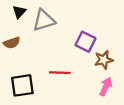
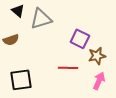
black triangle: (19, 12) -> (18, 11), turned -32
red line: (60, 73) -> (68, 68), moved

